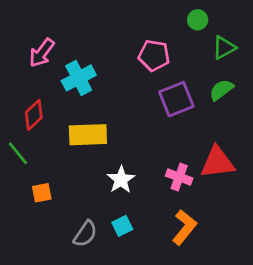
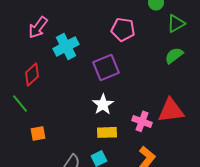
purple square: (176, 99) -> (106, 67), moved
yellow rectangle: (88, 135) -> (107, 132), moved, size x0.7
white star: (121, 180) -> (103, 104), moved

